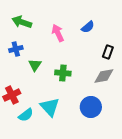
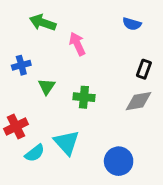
green arrow: (22, 22) -> (43, 23), moved
blue semicircle: (88, 27) -> (132, 24), moved, turned 56
blue circle: (91, 107) -> (119, 161), moved

